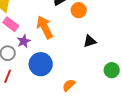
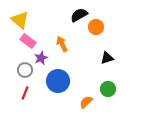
orange arrow: (45, 27) -> (62, 44), size x0.7
green circle: (112, 70) -> (108, 89), moved

